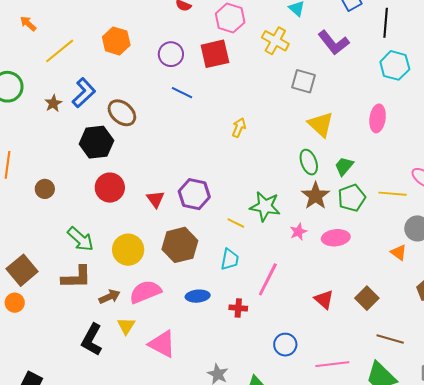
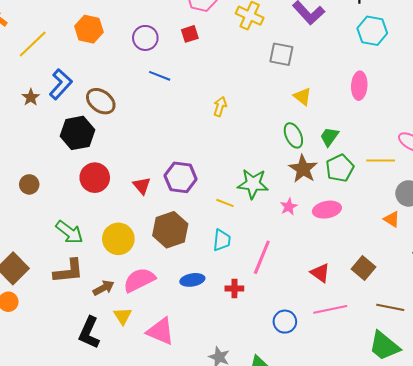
red square: (215, 54) -> (190, 34), size x0.6
yellow triangle: (321, 124) -> (302, 96), size x0.7
pink line: (332, 364) -> (330, 309), moved

